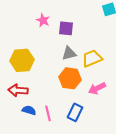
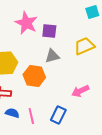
pink star: (43, 20) -> (26, 23), size x1.6
yellow trapezoid: (92, 58) -> (84, 46), moved
orange hexagon: (70, 78) -> (34, 76), moved

